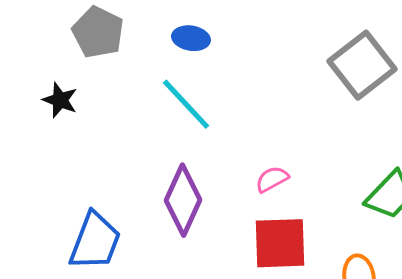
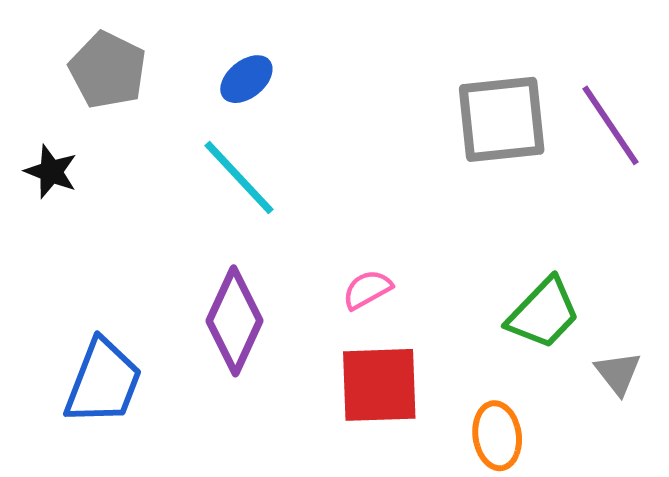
blue ellipse: (191, 38) -> (246, 79), turned -48
gray square: (362, 65) -> (502, 119), turned 32

